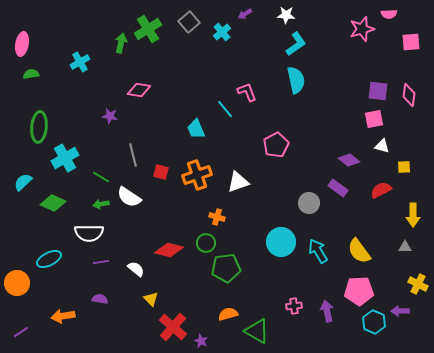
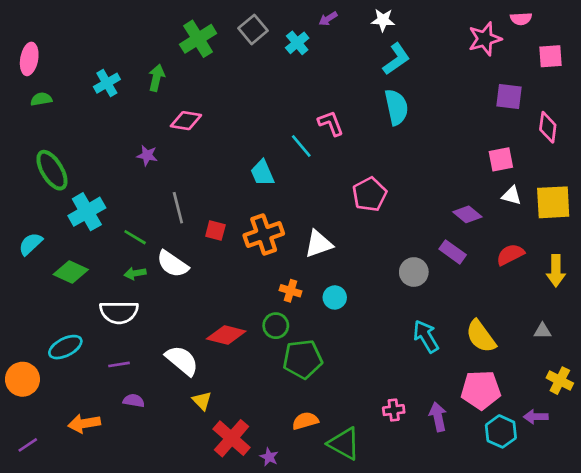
green arrow: (121, 43) -> (156, 78), moved
purple square: (378, 91) -> (509, 96), moved
green ellipse: (39, 127) -> (52, 170), turned -36
yellow square: (404, 167) -> (553, 202), moved, size x2.0
yellow arrow: (413, 215) -> (556, 271), moved
cyan circle: (281, 242) -> (335, 297), moved, size x0.6
purple line: (101, 262) -> (119, 364), moved
white semicircle: (136, 269) -> (182, 360), size x1.5

